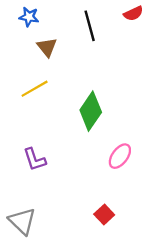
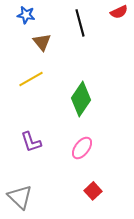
pink ellipse: (120, 156) -> (82, 148), moved

